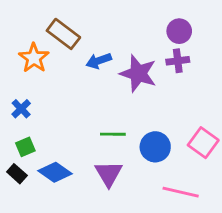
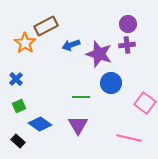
brown rectangle: (63, 34) -> (46, 26), turned -65
blue circle: (155, 147) -> (111, 83), moved
black rectangle: (17, 174) -> (18, 141), moved

